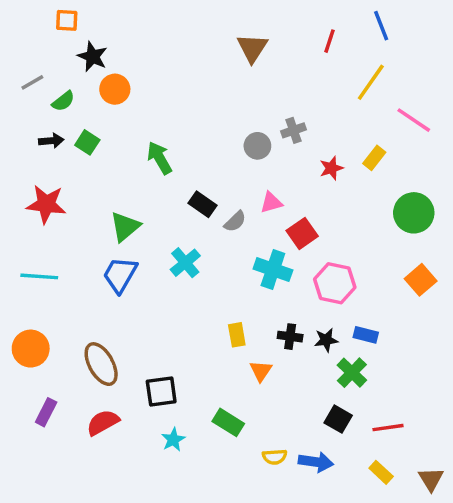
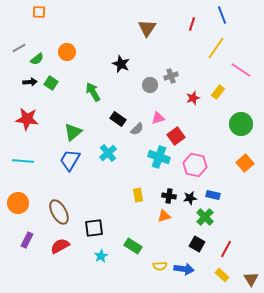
black star: (92, 57) -> (121, 64), moved
orange triangle: (261, 371) -> (164, 216), moved, turned 40
red line: (388, 428) -> (226, 249), turned -54

